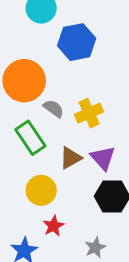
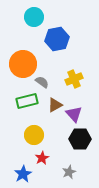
yellow cross: (89, 113) -> (74, 79), moved
green rectangle: (30, 138) -> (27, 101), turned -70
brown triangle: (70, 158) -> (55, 105), moved

